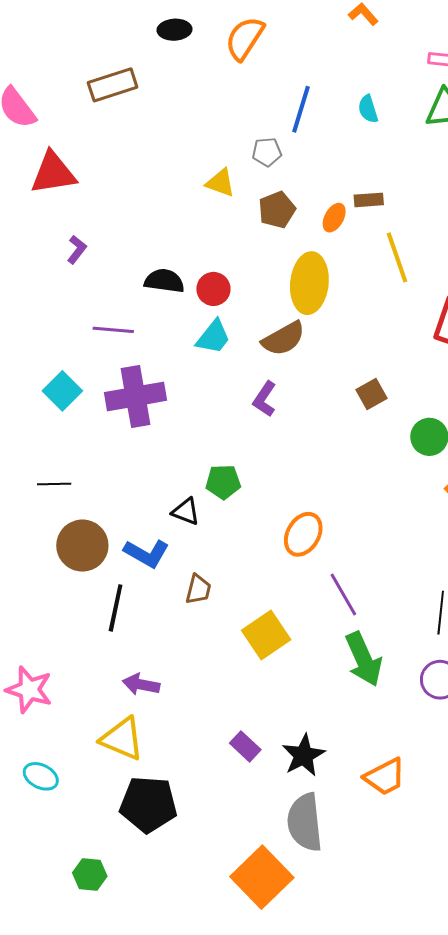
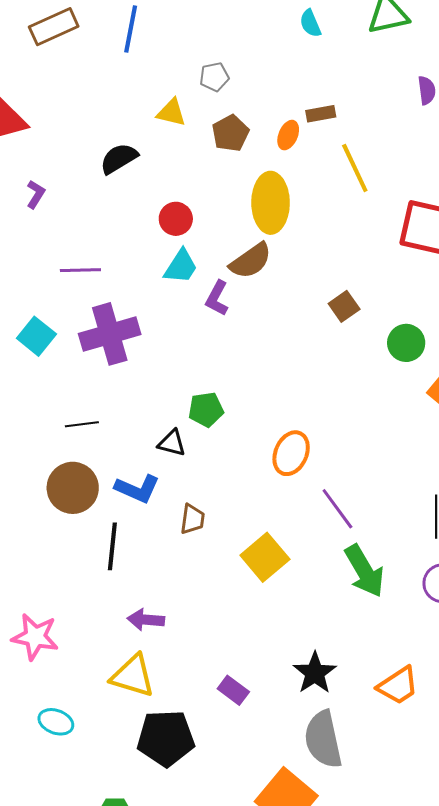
blue line: (301, 109) -> (131, 29), moved
black semicircle: (164, 281) -> (119, 158), moved, turned -33
purple L-shape: (265, 399) -> (217, 298), moved
black line: (54, 484) -> (82, 424), moved
purple rectangle: (245, 746) -> (233, 690), moved

